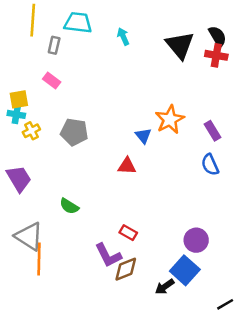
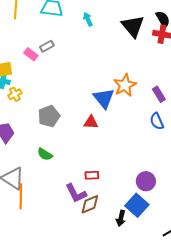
gray rectangle: (54, 45) -> (47, 46), moved, turned 48
gray pentagon: (74, 132) -> (49, 116), moved, turned -30
blue triangle: (143, 136) -> (104, 98), size x1.6
red rectangle: (128, 233) -> (92, 175), turned -32
black arrow: (165, 287) -> (121, 218), turned -42

